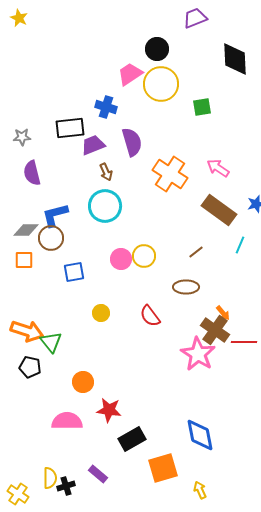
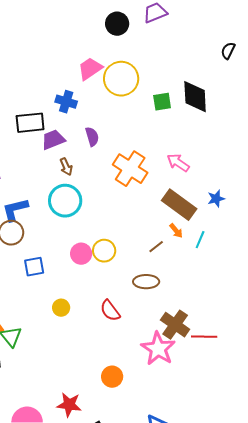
black circle: (157, 49) -> (117, 24), moved
black diamond: (235, 59) -> (195, 97), moved
purple semicircle: (132, 142) -> (92, 137), size x0.7
orange arrow: (223, 313) -> (176, 231), moved
orange circle: (83, 382) -> (112, 377), moved

